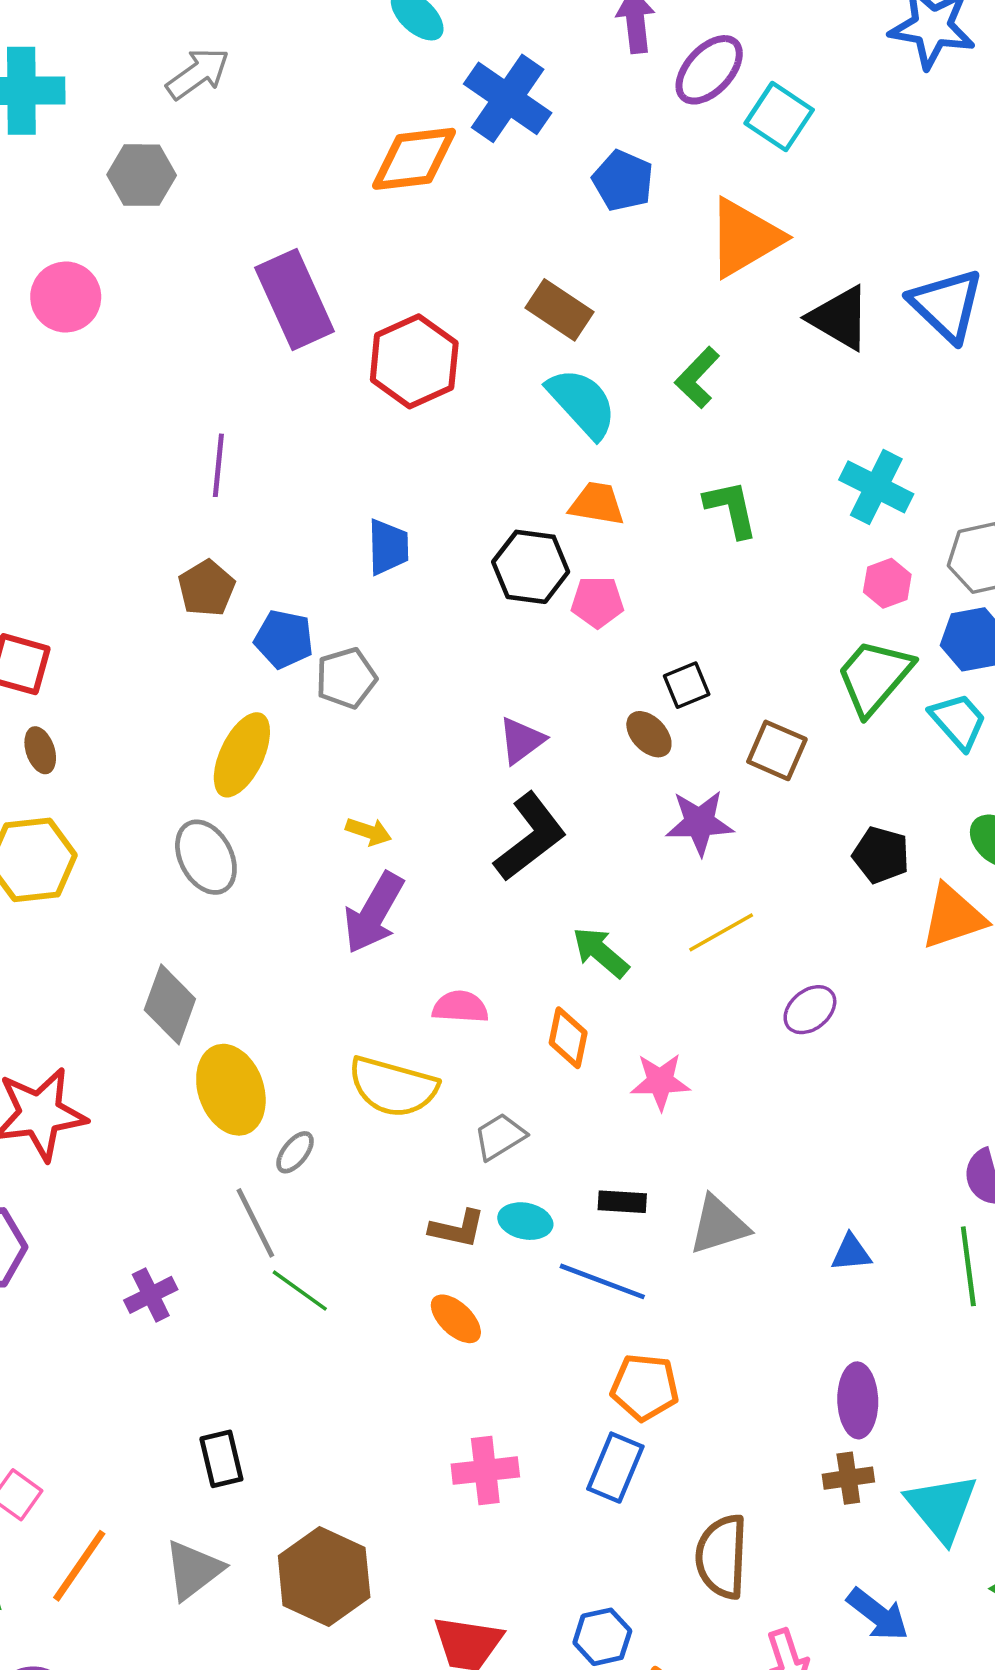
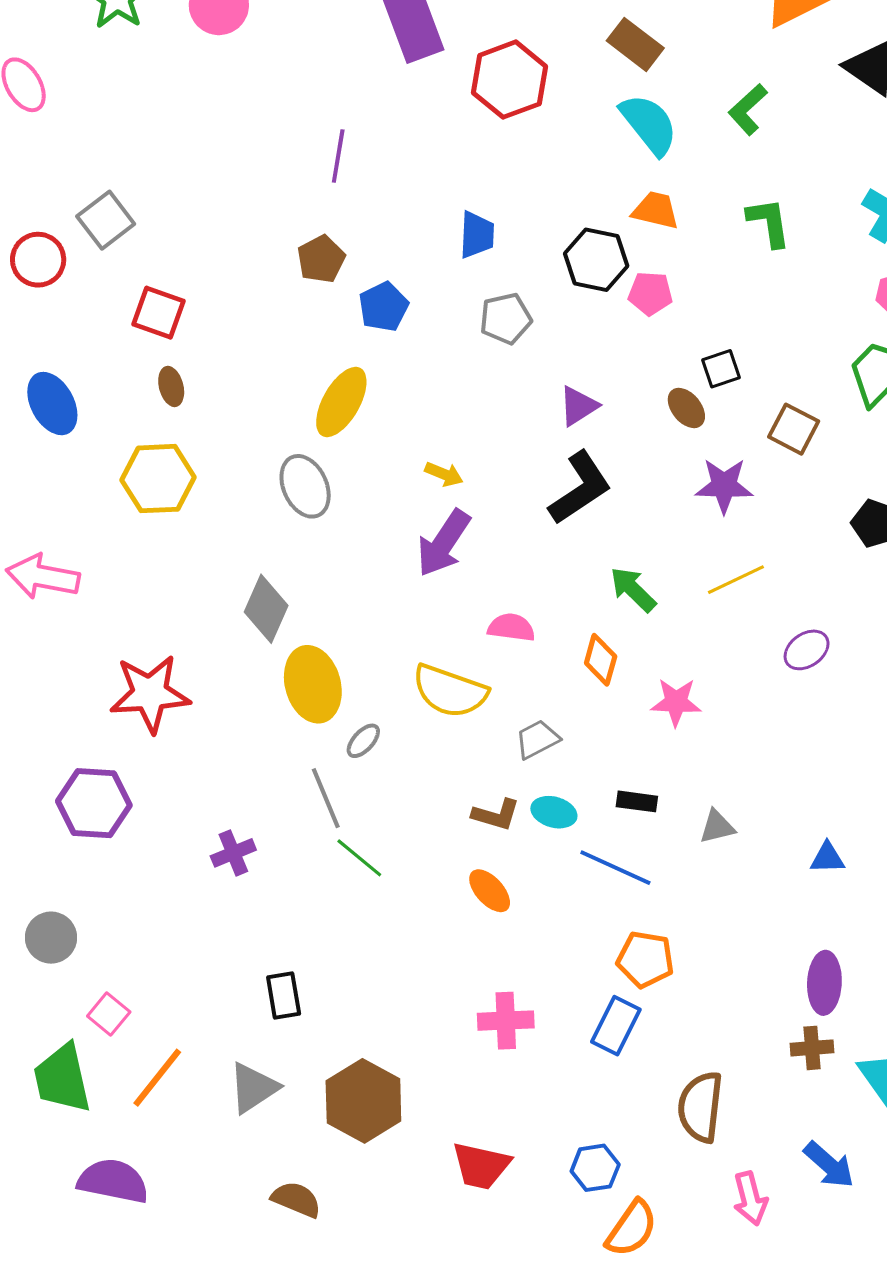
blue pentagon: (284, 639) -> (384, 307), turned 30
gray pentagon: (346, 678) -> (506, 319), moved
gray triangle: (719, 1225) -> (717, 827), size x0.7

